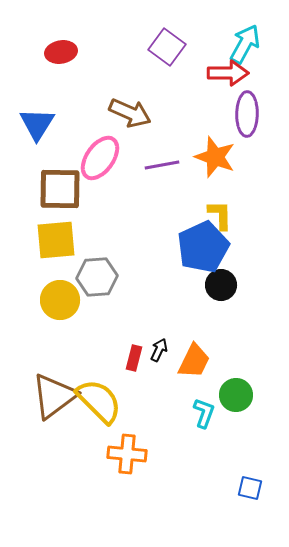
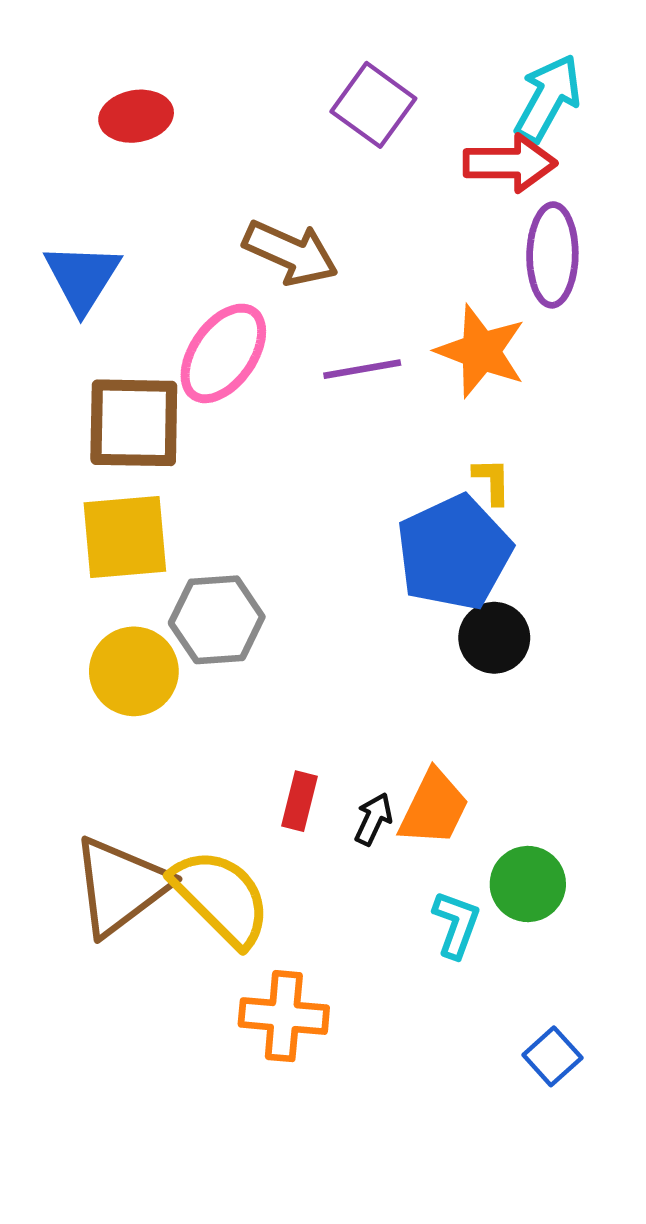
yellow L-shape: (220, 215) -> (492, 481), size x0.7
black arrow: (159, 350) -> (373, 819), moved
blue square: (250, 488) -> (552, 1056), moved, turned 35

